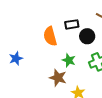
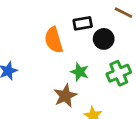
brown star: (58, 78) -> (65, 96), turned 30

